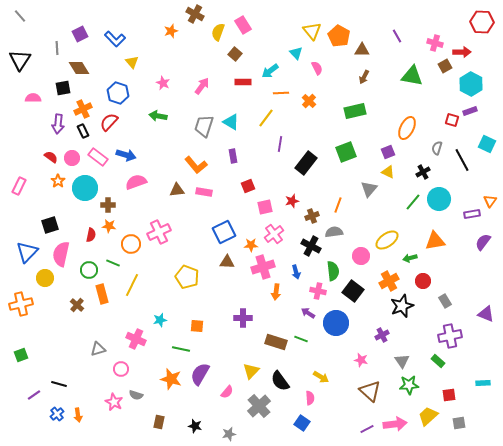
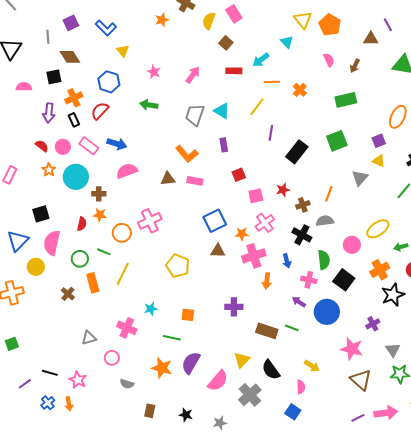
brown triangle: (362, 50) -> (371, 39), moved
pink semicircle: (317, 68) -> (329, 60), moved
pink star: (361, 360) -> (352, 349), size x1.6
pink semicircle: (227, 392) -> (218, 381), size x1.6
pink star: (114, 402) -> (78, 380), moved

